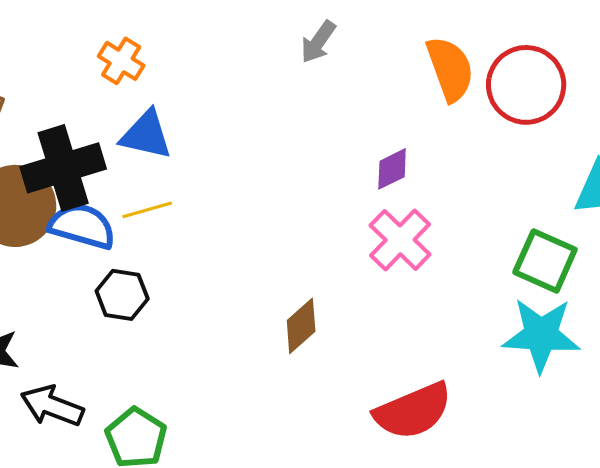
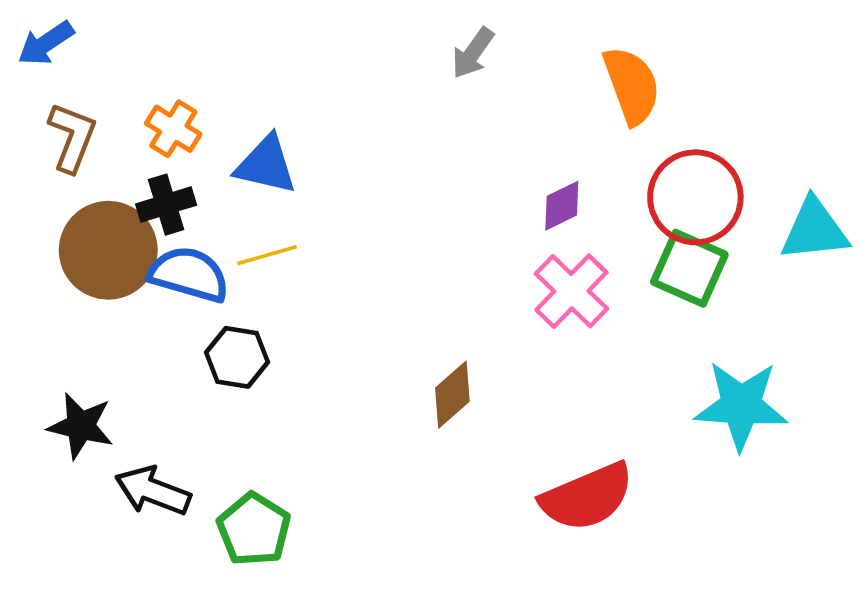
orange cross: (121, 61) -> (173, 129), moved
red circle: (526, 85) -> (695, 197), moved
black cross: (63, 168) -> (166, 205), size x0.6
green square: (545, 261) -> (689, 268), moved

